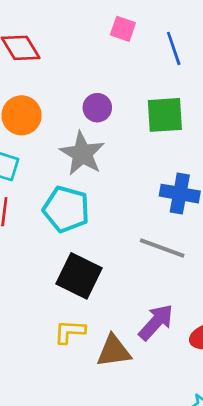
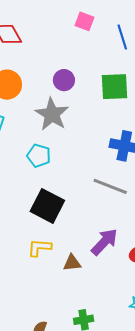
cyan pentagon: (66, 209) -> (39, 156), size x0.7
brown triangle: (114, 351) -> (72, 263), size x0.7

